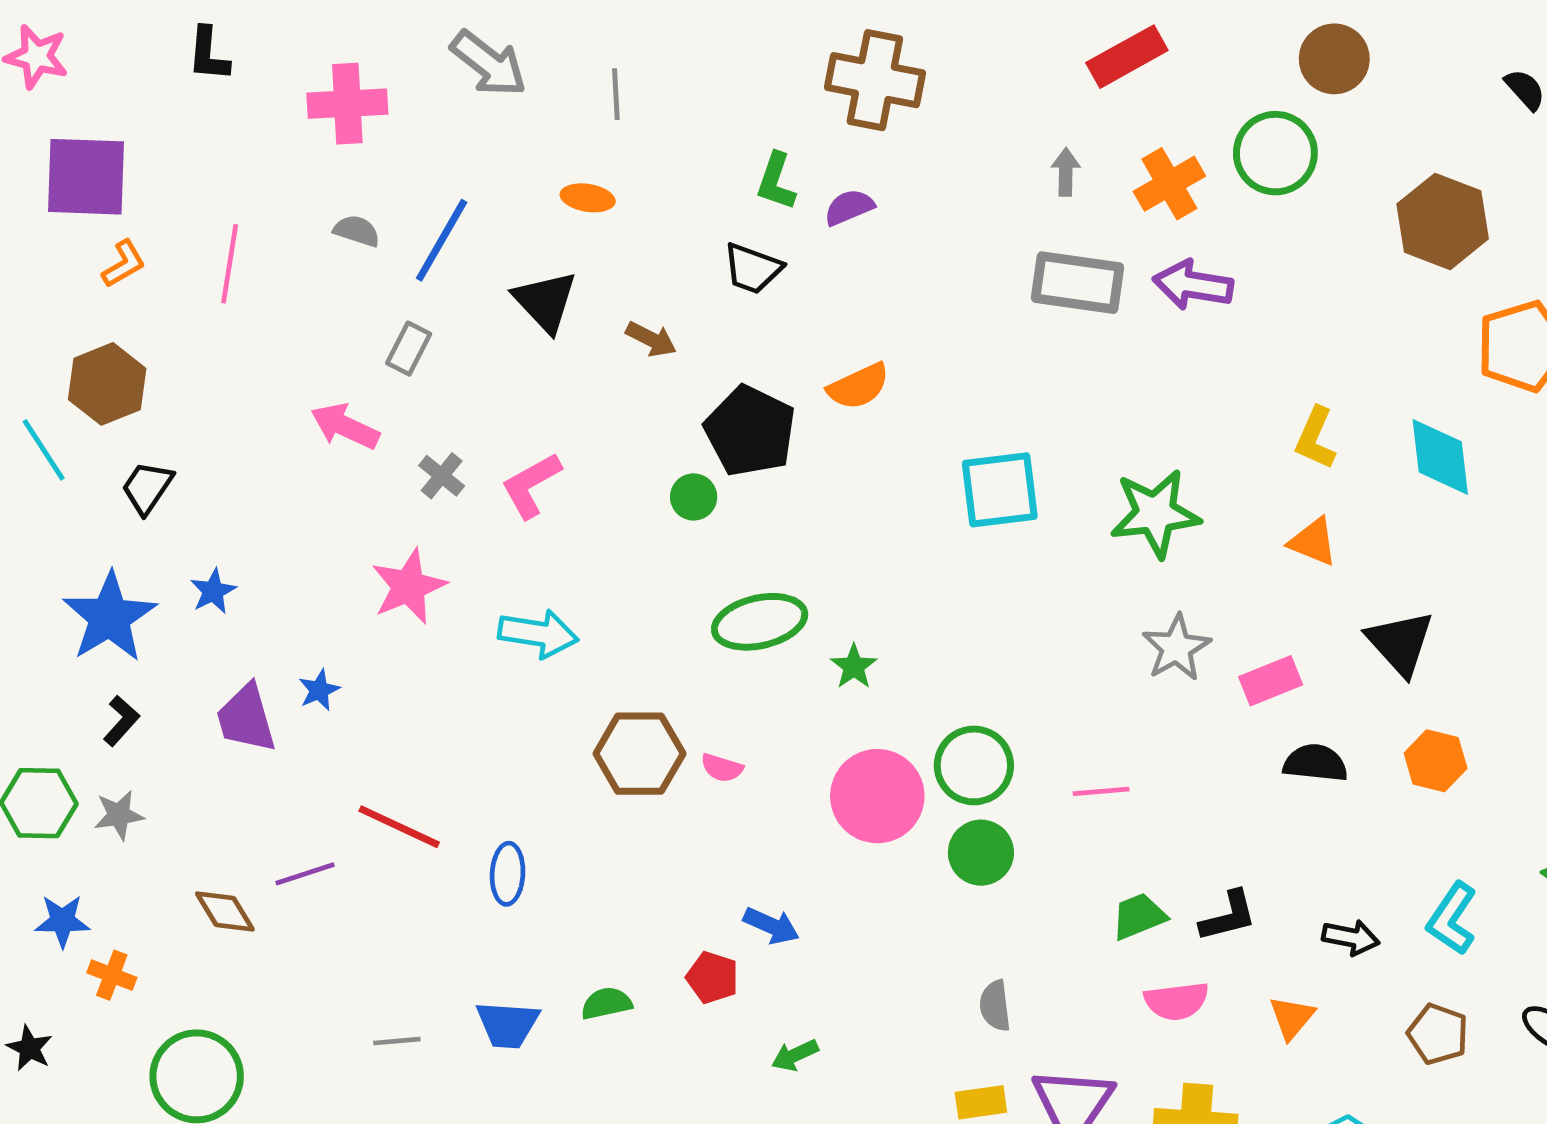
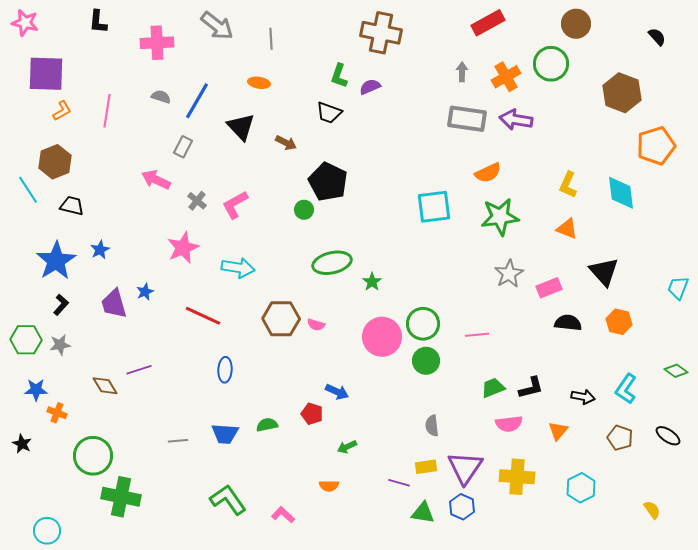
orange semicircle: (858, 386) -> (488, 173), moved
black trapezoid: (147, 488) -> (72, 206), turned 70
red line: (399, 827) -> (203, 316), moved

